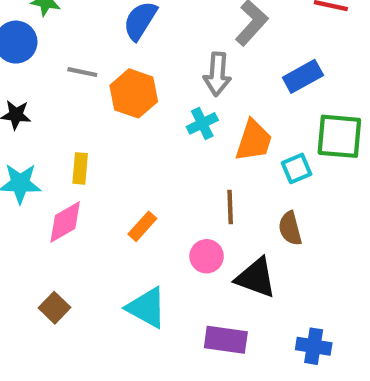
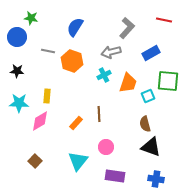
gray arrow: (217, 74) -> (111, 52), turned 72
brown line: (230, 207) -> (99, 114), moved
pink circle: (207, 256) -> (106, 147), moved
black triangle: (256, 278) -> (151, 147), moved
cyan triangle: (147, 308) -> (78, 161), turned 40

